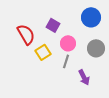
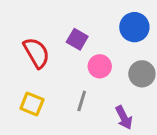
yellow square: (43, 52) -> (32, 104), moved, turned -35
gray line: (66, 61) -> (82, 101), moved

